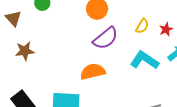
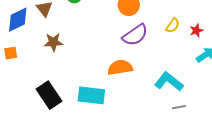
cyan L-shape: (144, 60) -> (169, 82), moved

